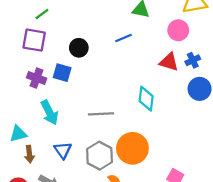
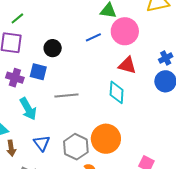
pink circle: (178, 30) -> (125, 31), moved, size x1.4
blue cross: (193, 60) -> (166, 58), moved
red triangle: (169, 62) -> (127, 65), moved
gray line: (101, 114) -> (66, 96), moved

